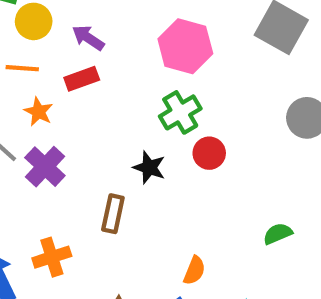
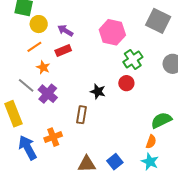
orange line: (22, 68) -> (34, 47), turned -35
green cross: (180, 112) -> (133, 59), moved
green semicircle: (278, 234) -> (161, 120), size x1.5
orange semicircle: (194, 270) -> (151, 142), moved

